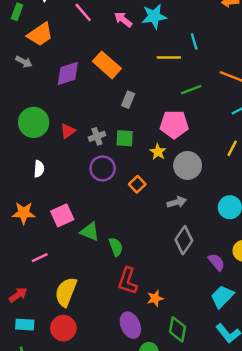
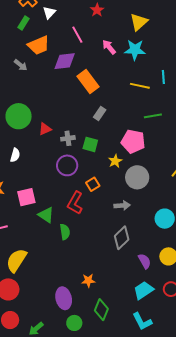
purple diamond: (68, 73) -> (65, 61), moved
red L-shape: (128, 281) -> (75, 203), moved

